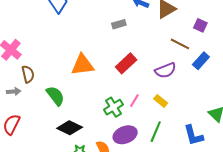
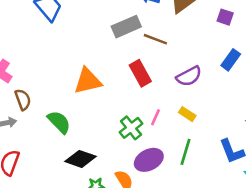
gray rectangle: (119, 24) -> (126, 27), size x1.6
brown line: (180, 44) -> (155, 39), moved
red rectangle: (126, 63) -> (140, 73), turned -70

